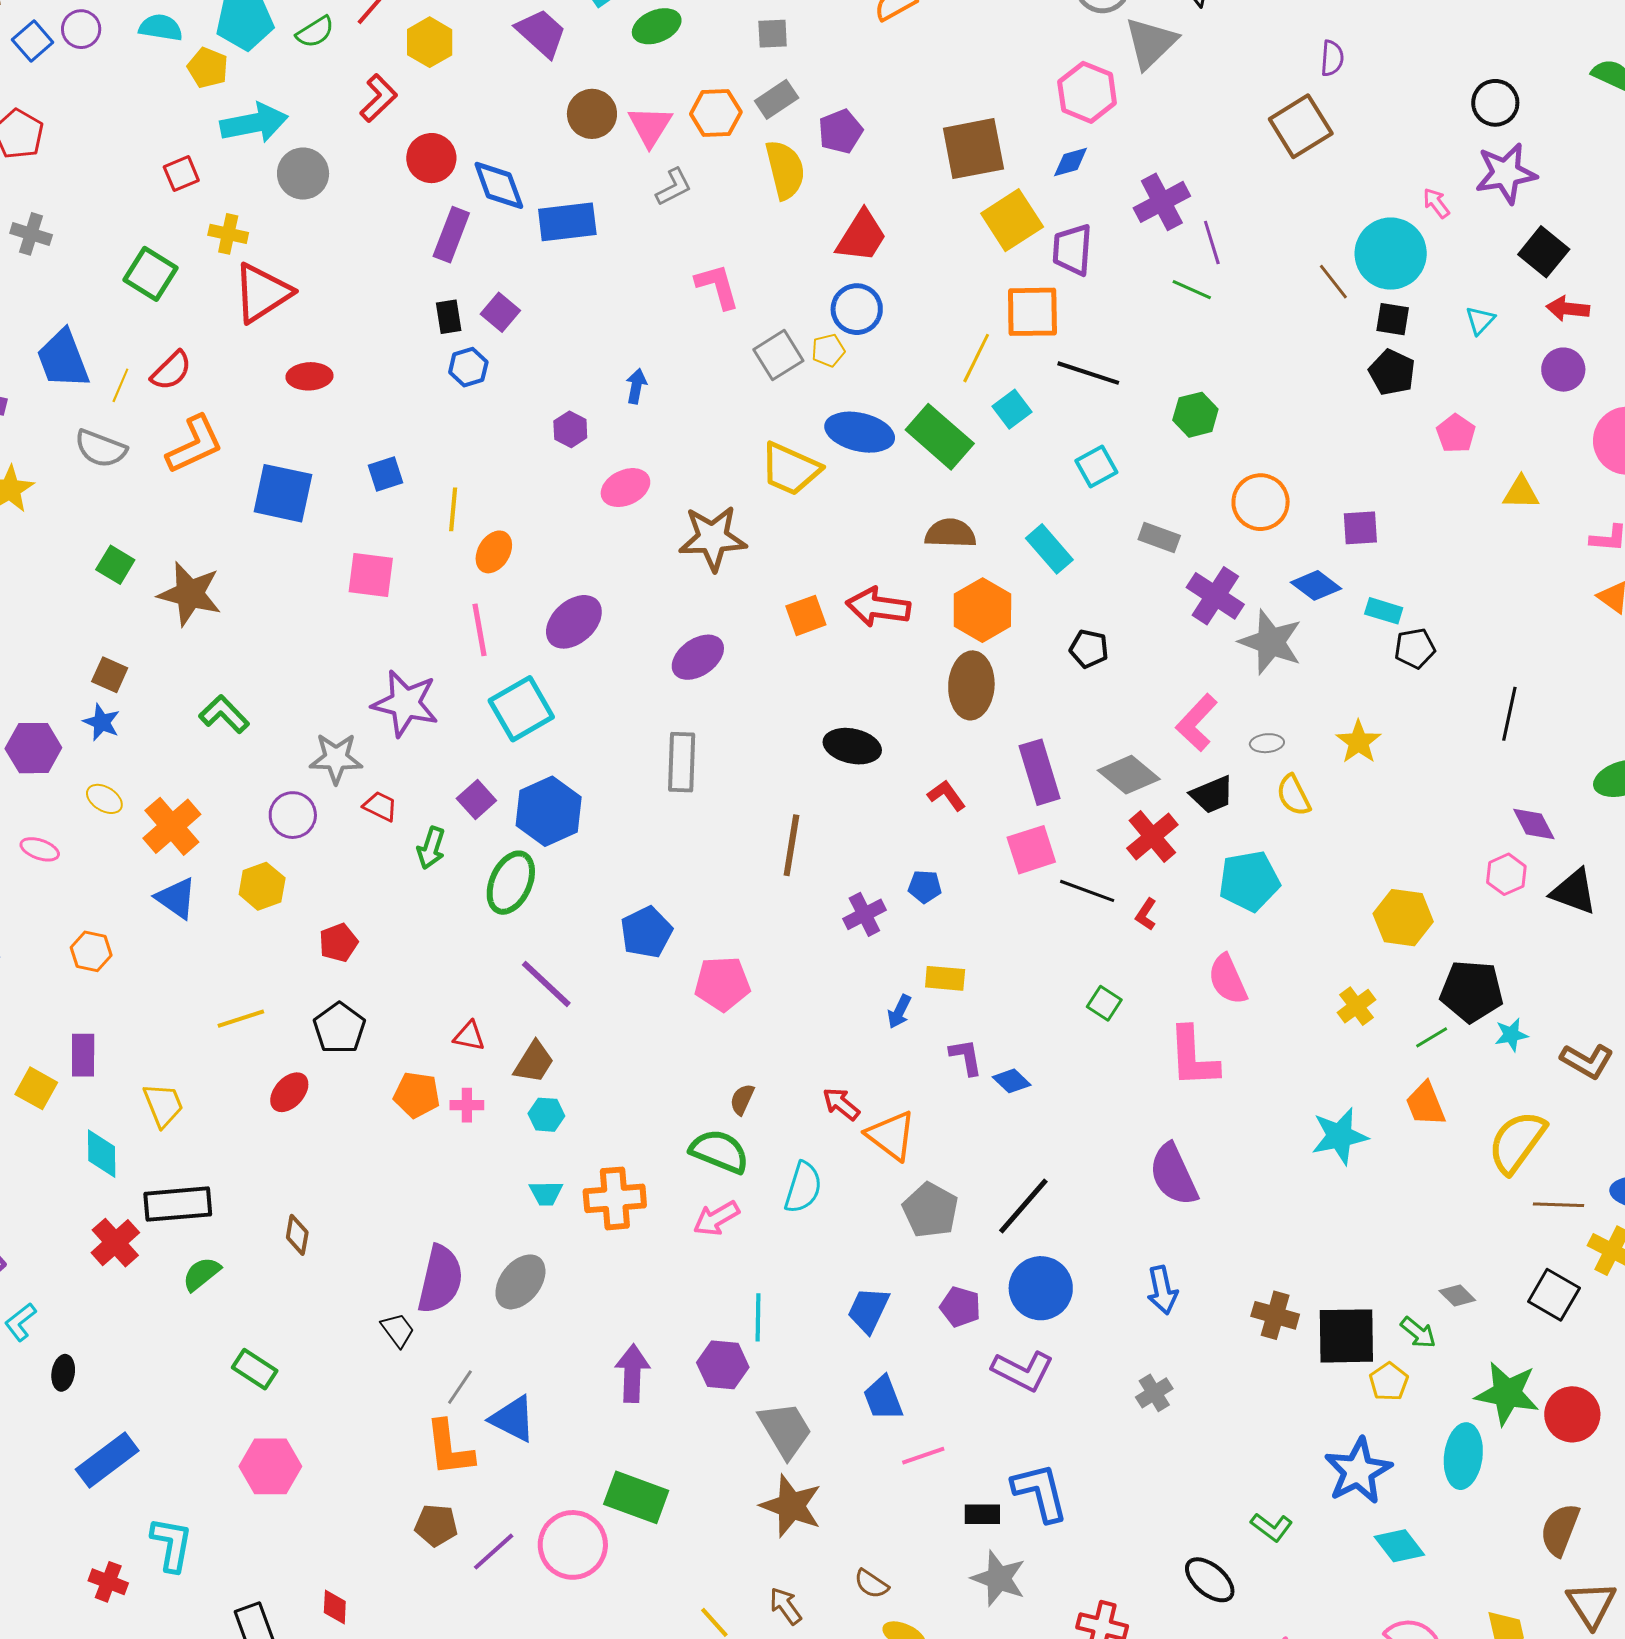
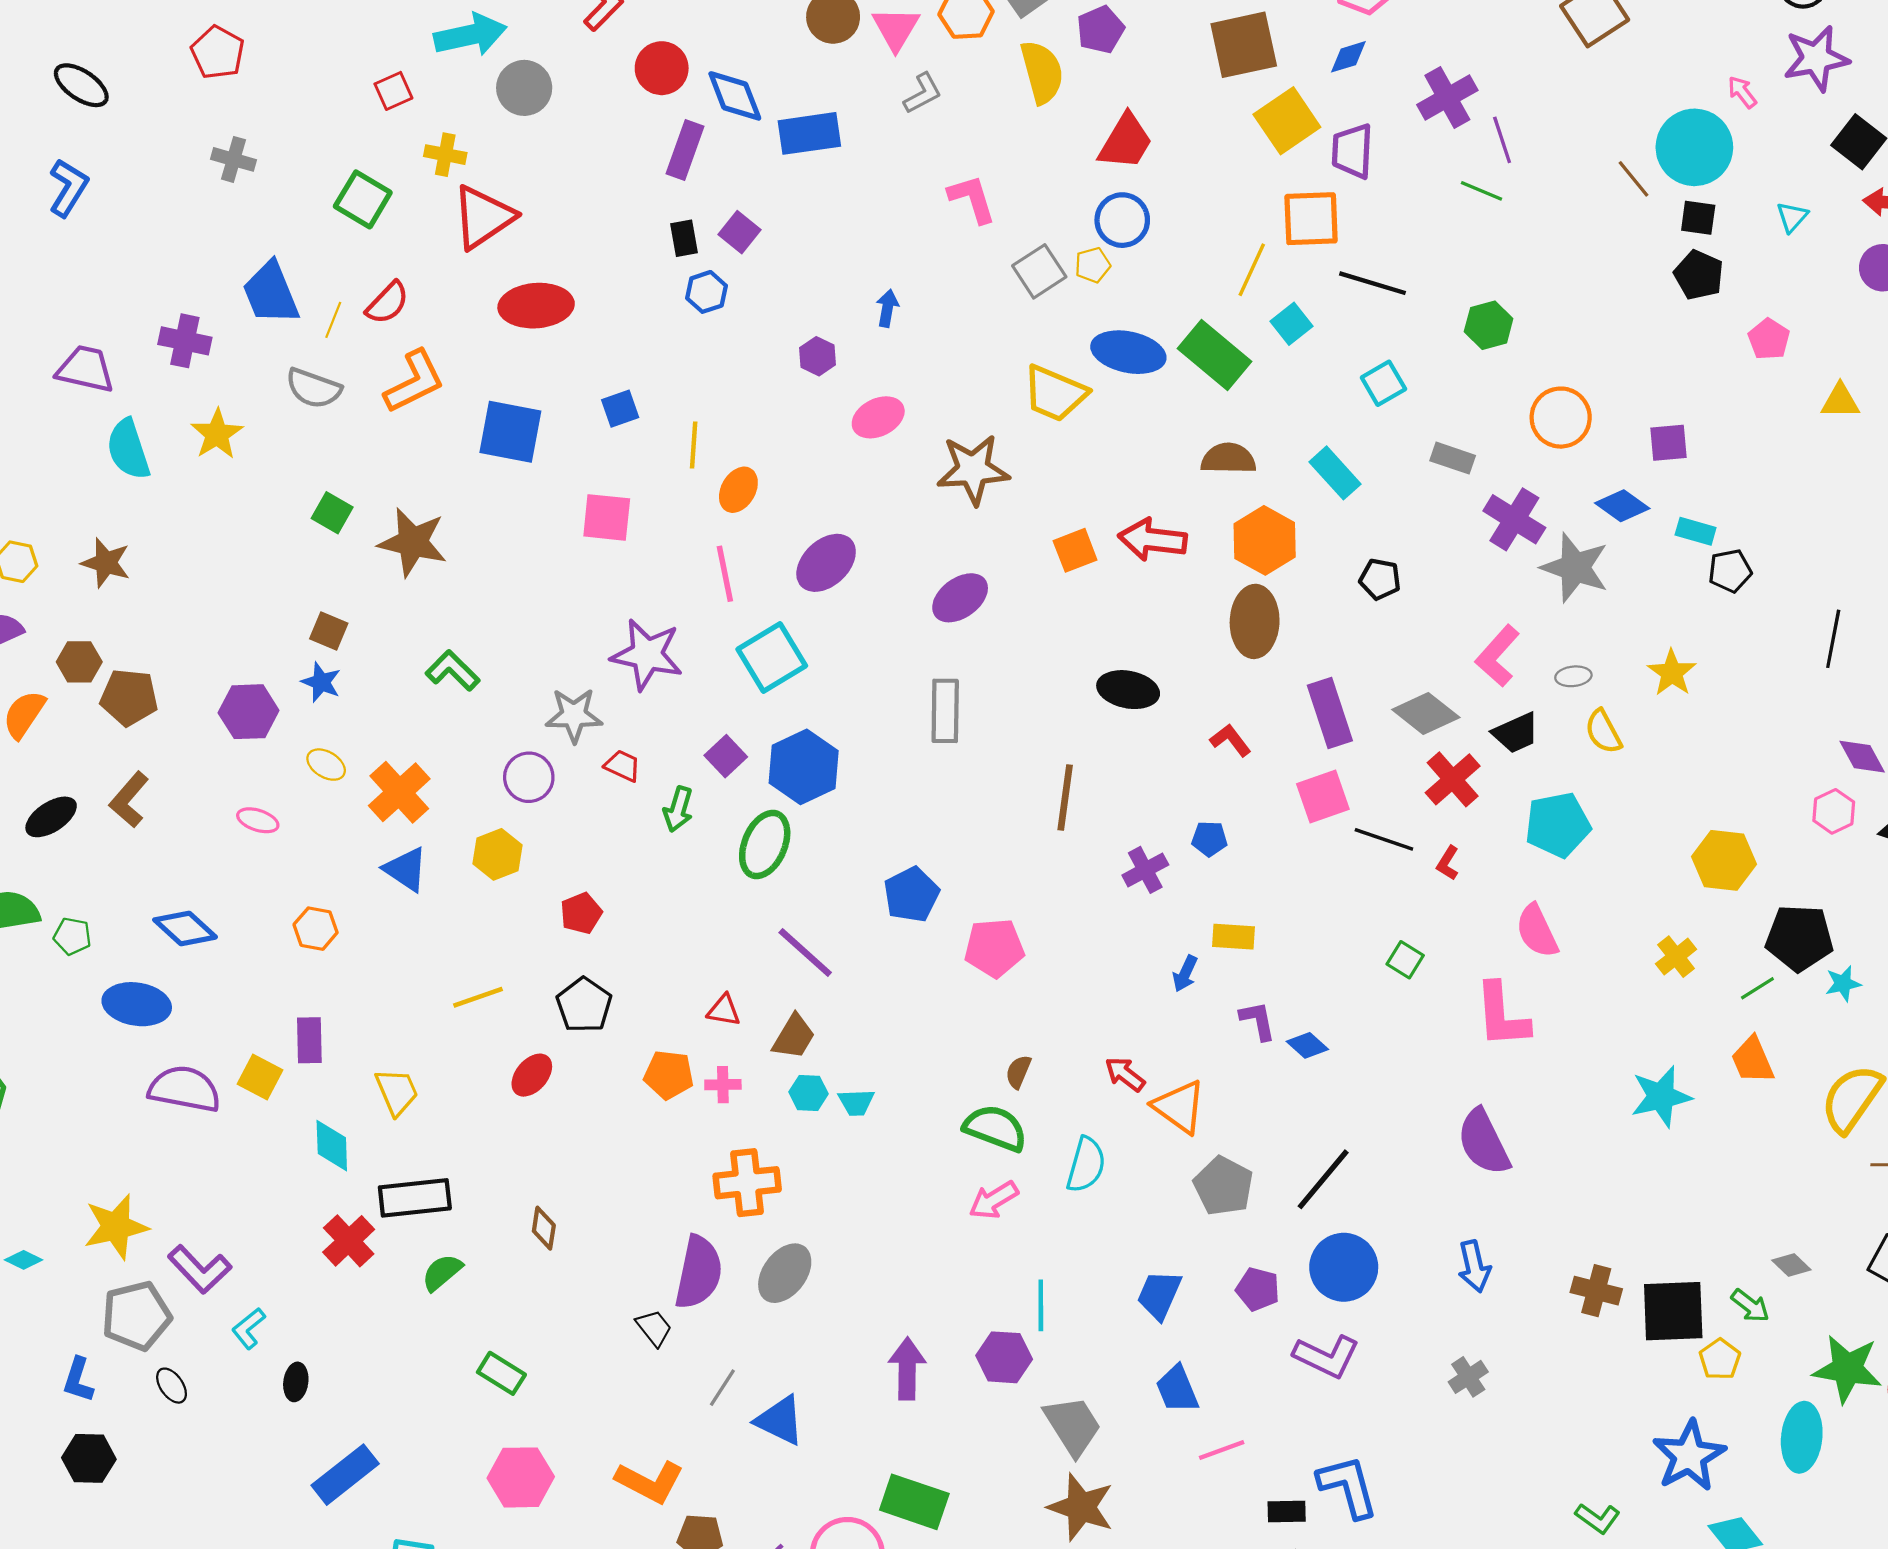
red ellipse: (309, 376) -> (536, 306), size x1.5
cyan trapezoid: (546, 1193) -> (856, 1102), moved
orange cross: (615, 1198) -> (747, 1183), moved
orange L-shape: (449, 1448) -> (650, 1482), moved, turned -54

